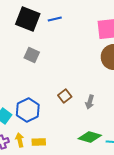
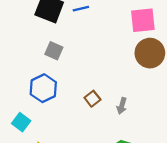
blue hexagon: (28, 110) -> (43, 88), moved

